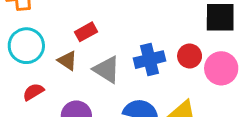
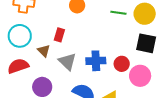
red rectangle: (86, 32) -> (59, 35), turned -56
red semicircle: (33, 92) -> (18, 66), size x1.5

